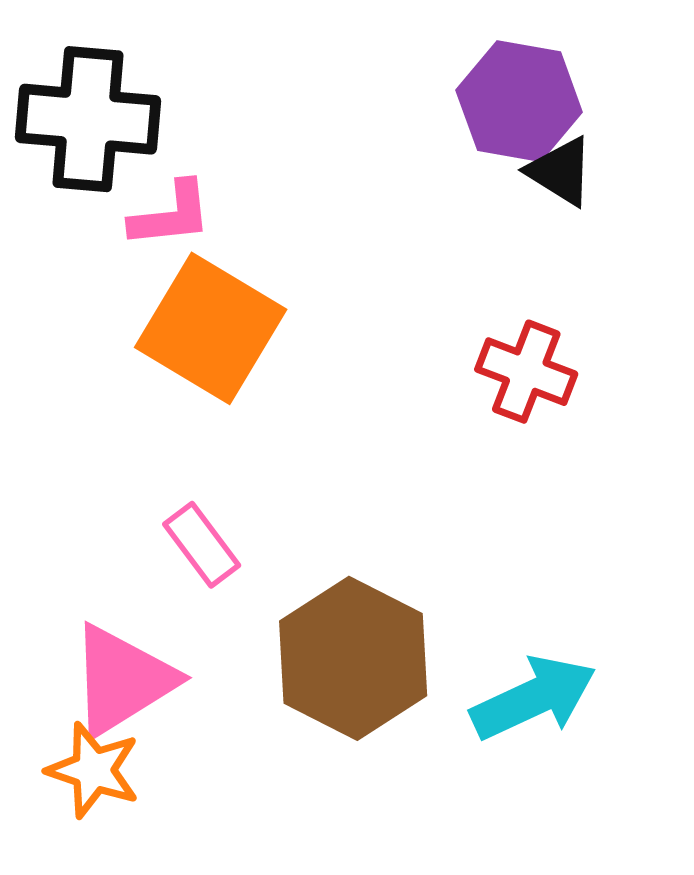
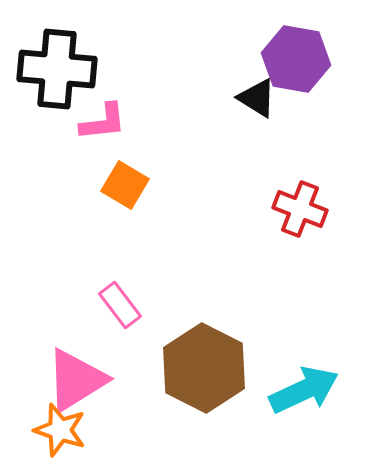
black triangle: (560, 171) -> (257, 98), moved
orange square: (211, 328) -> (125, 185), size x0.6

